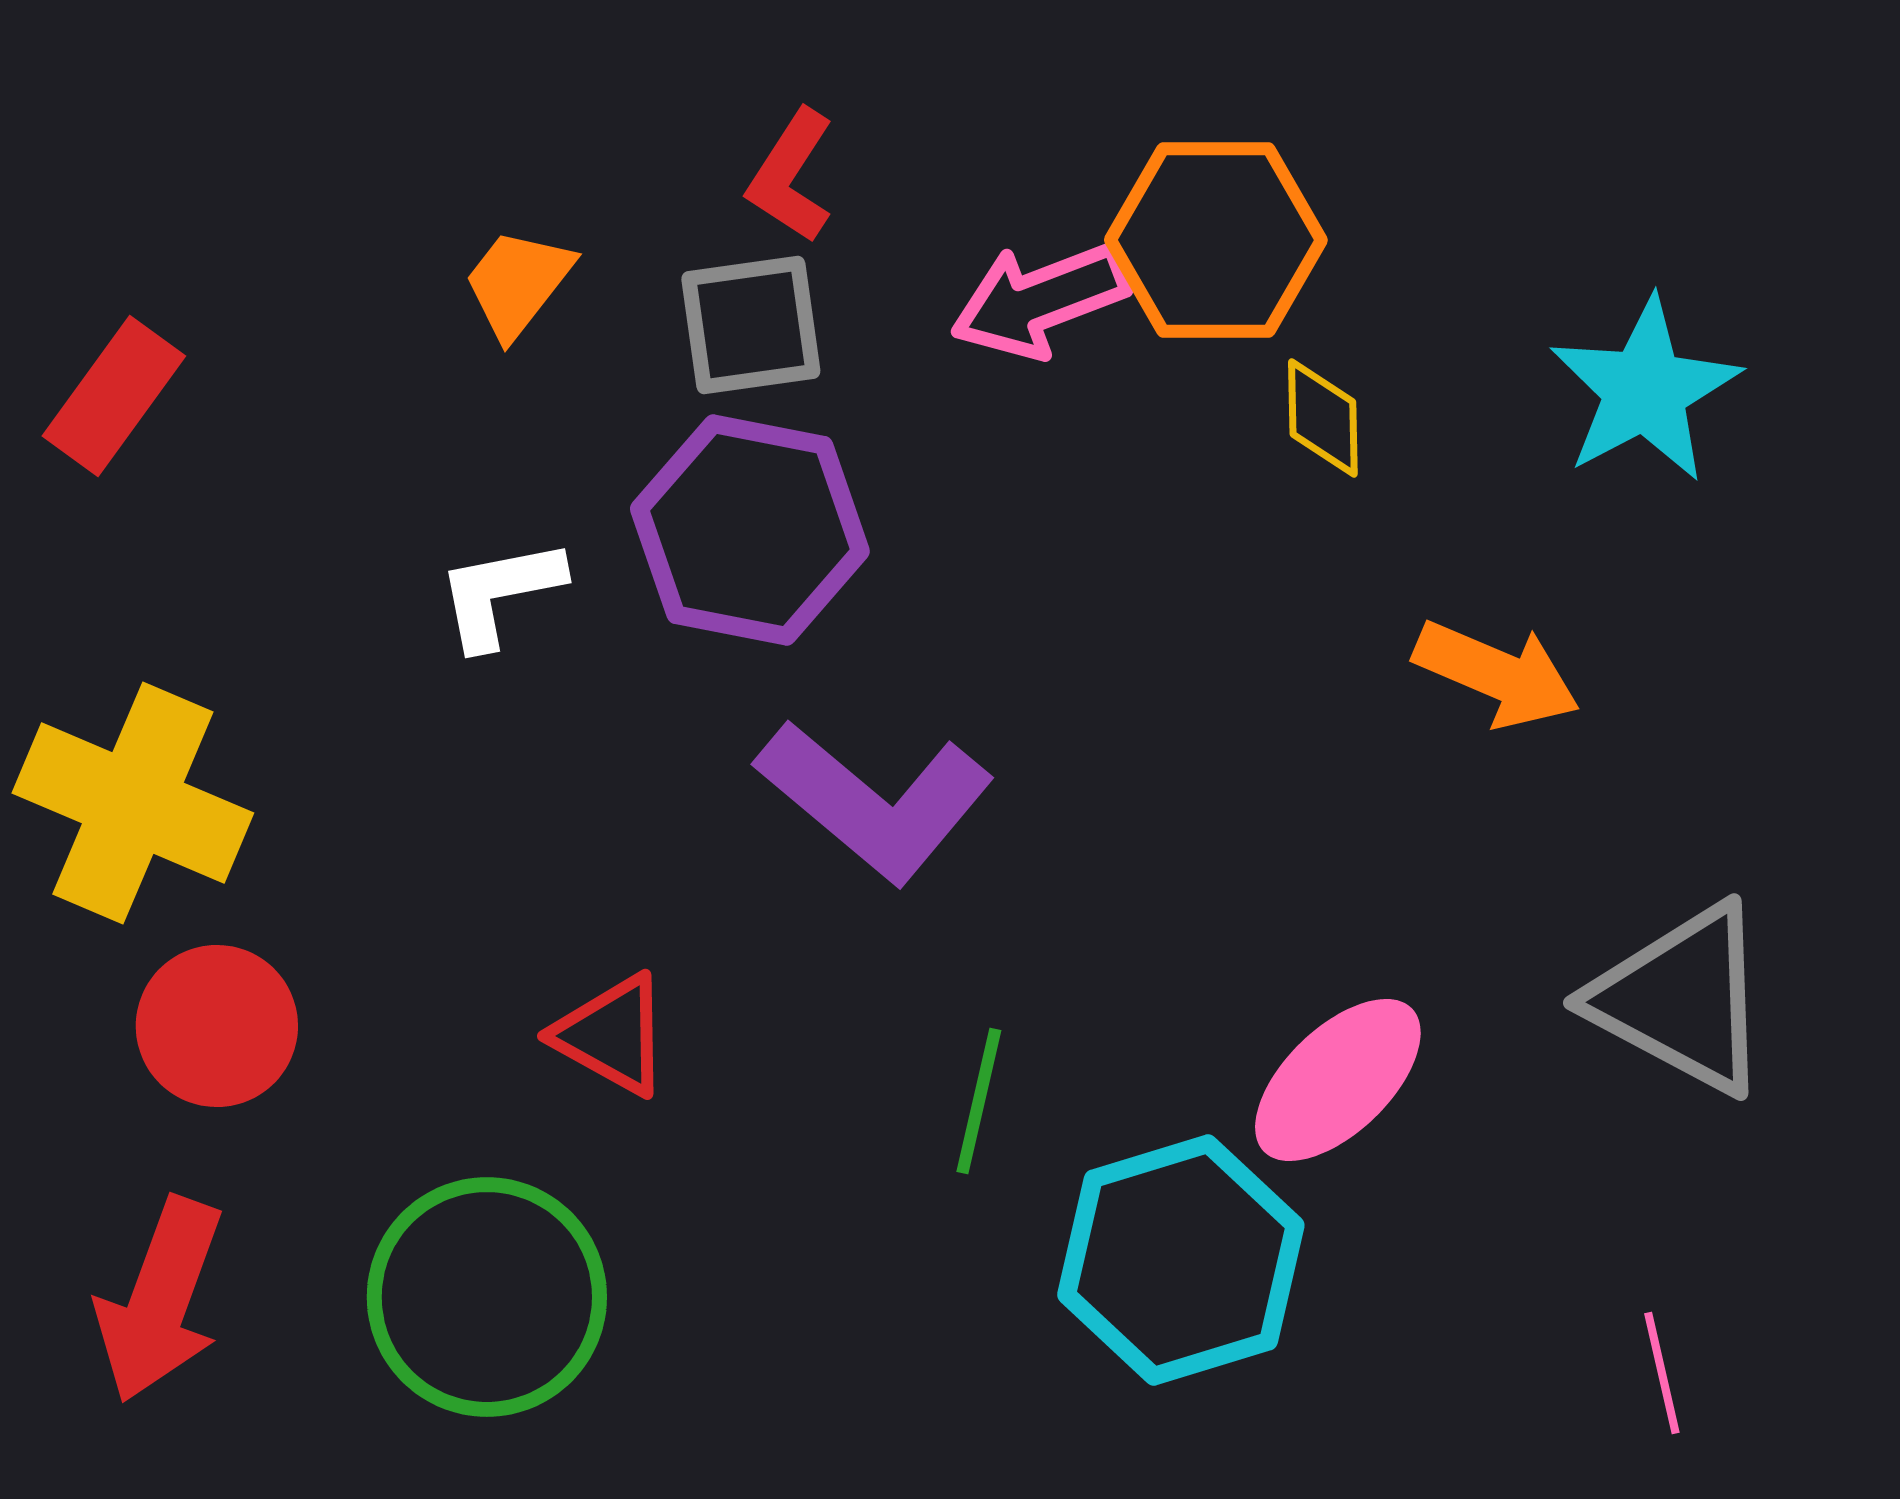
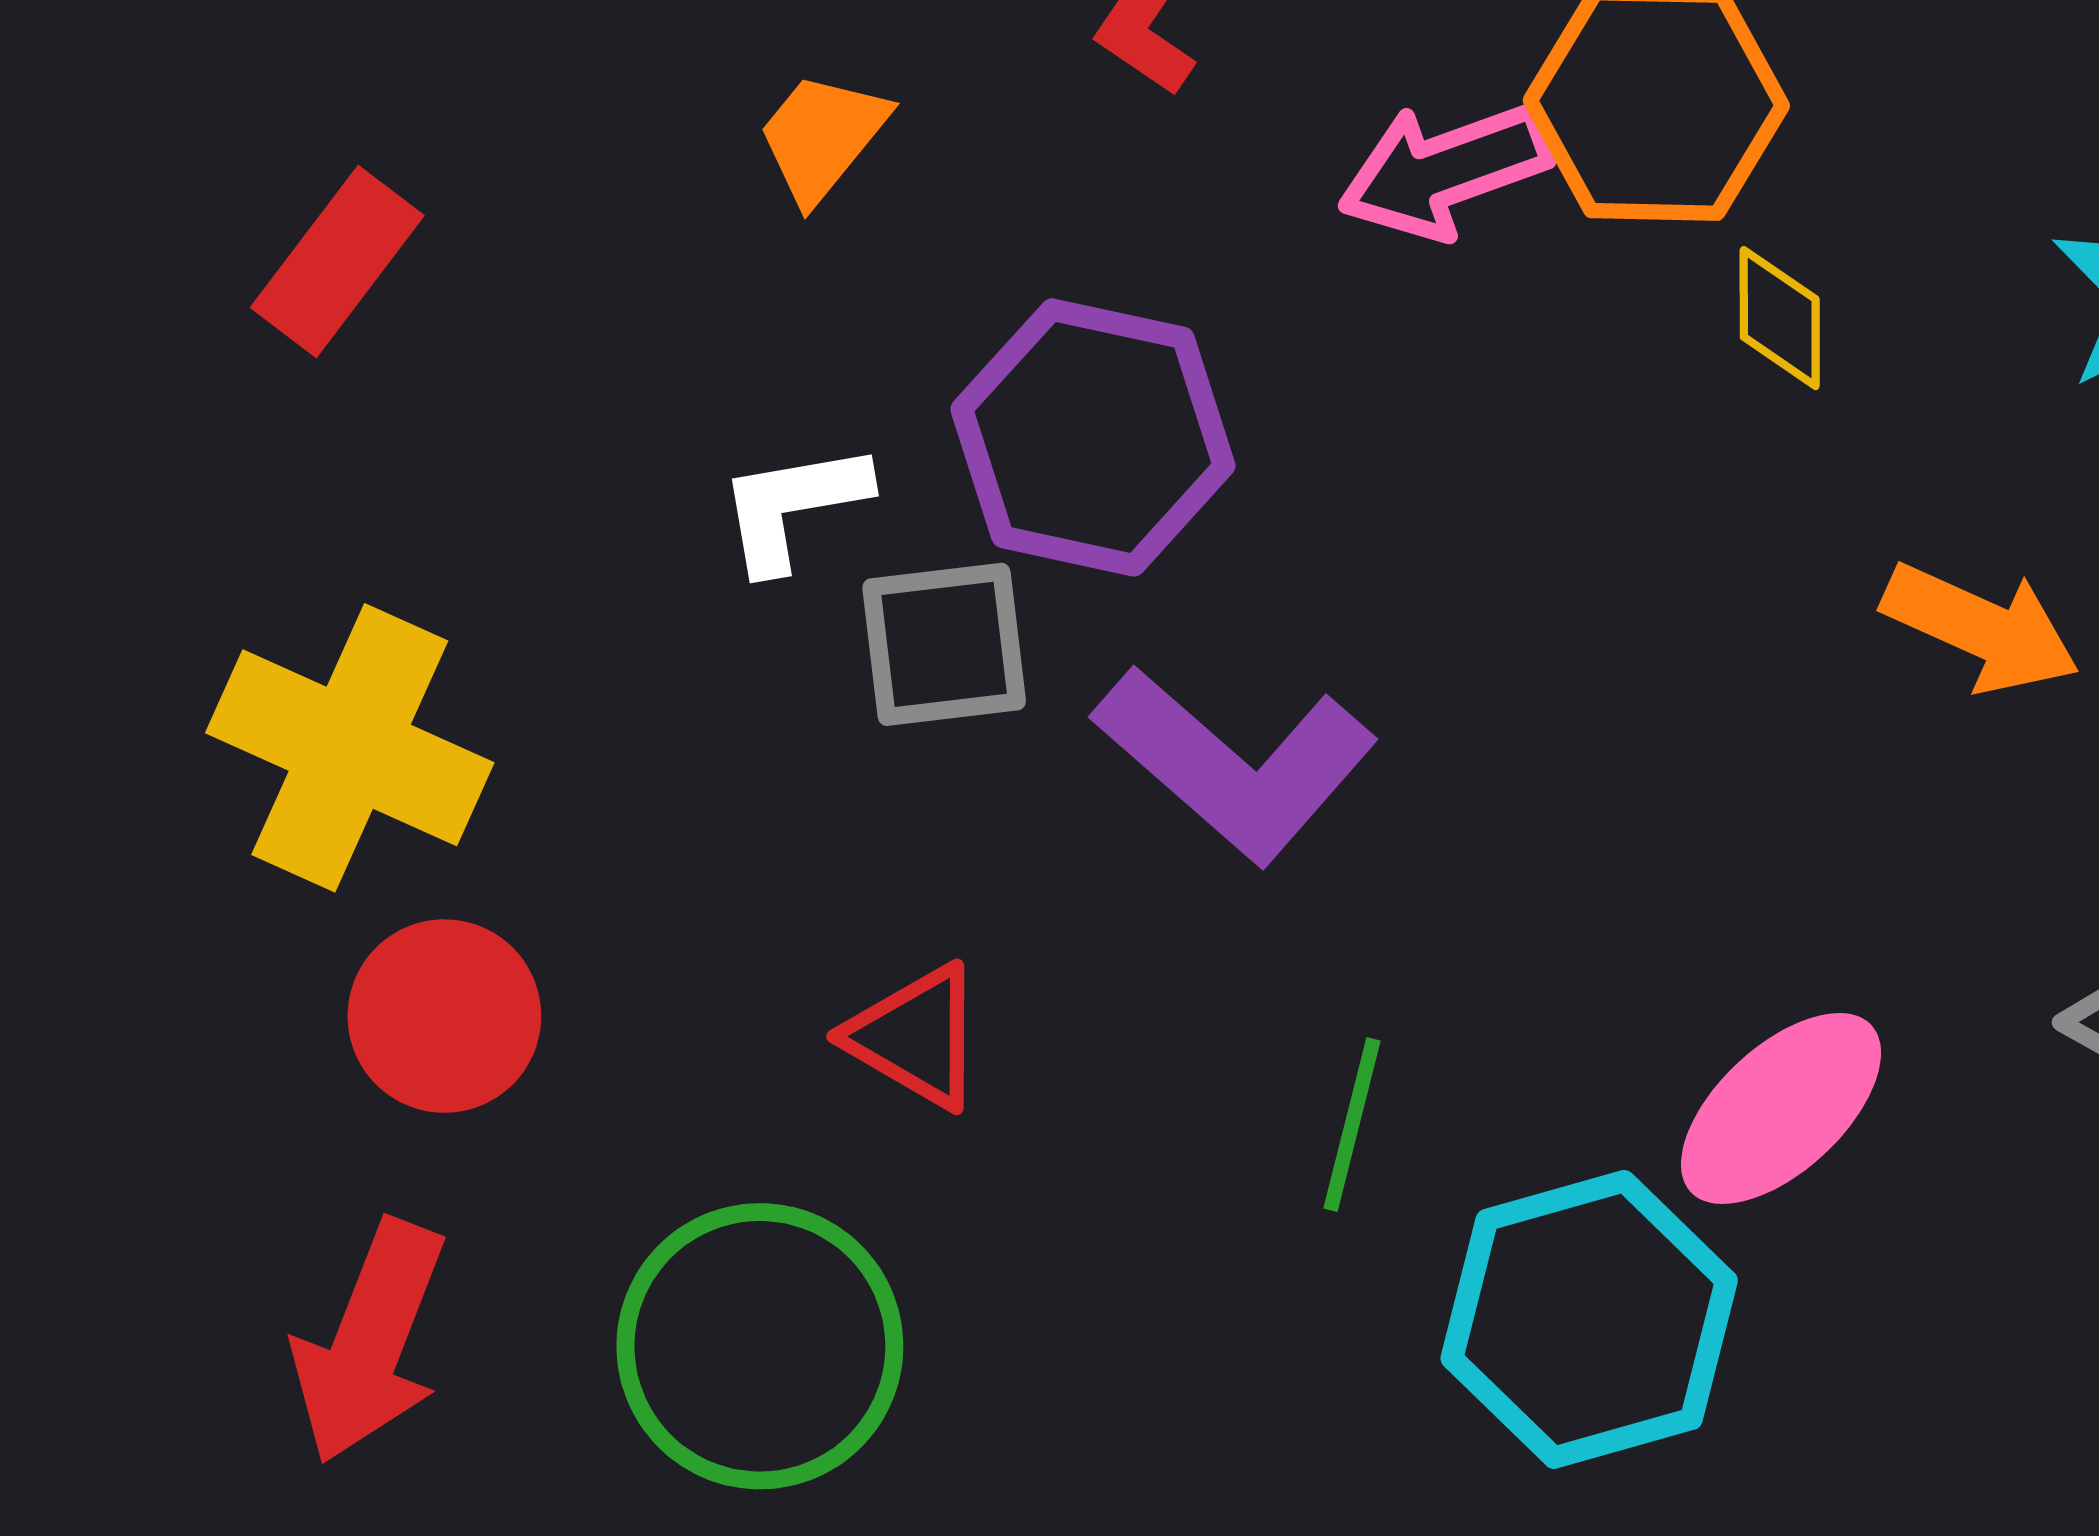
gray square: (751, 325) -> (944, 644), moved

